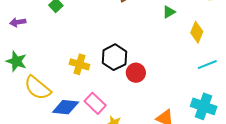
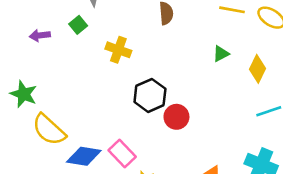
green triangle: (169, 12) -> (221, 54), moved
purple arrow: (18, 22) -> (40, 35), moved
yellow cross: (79, 64) -> (118, 50), moved

